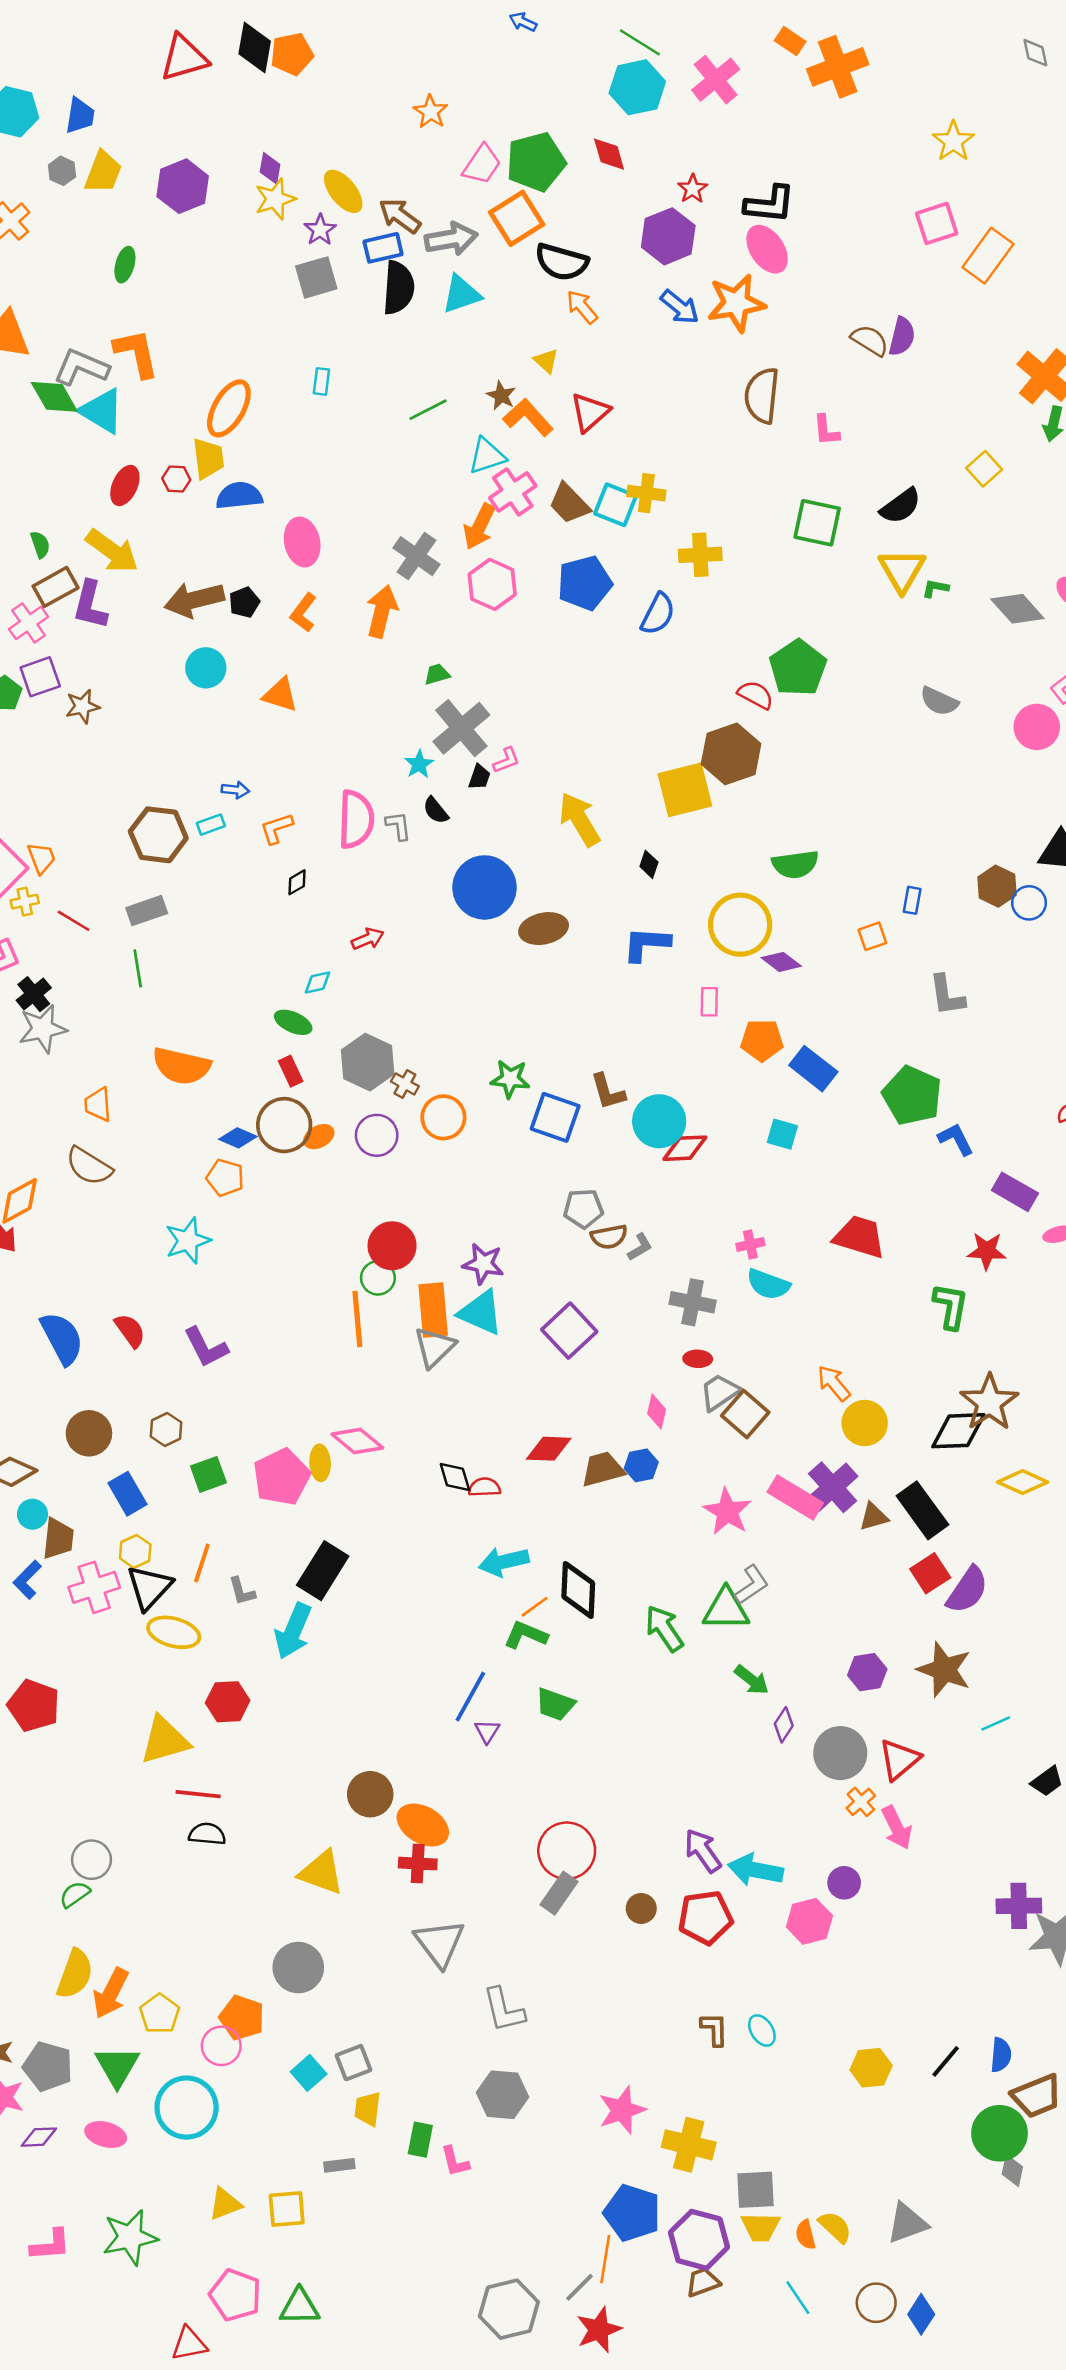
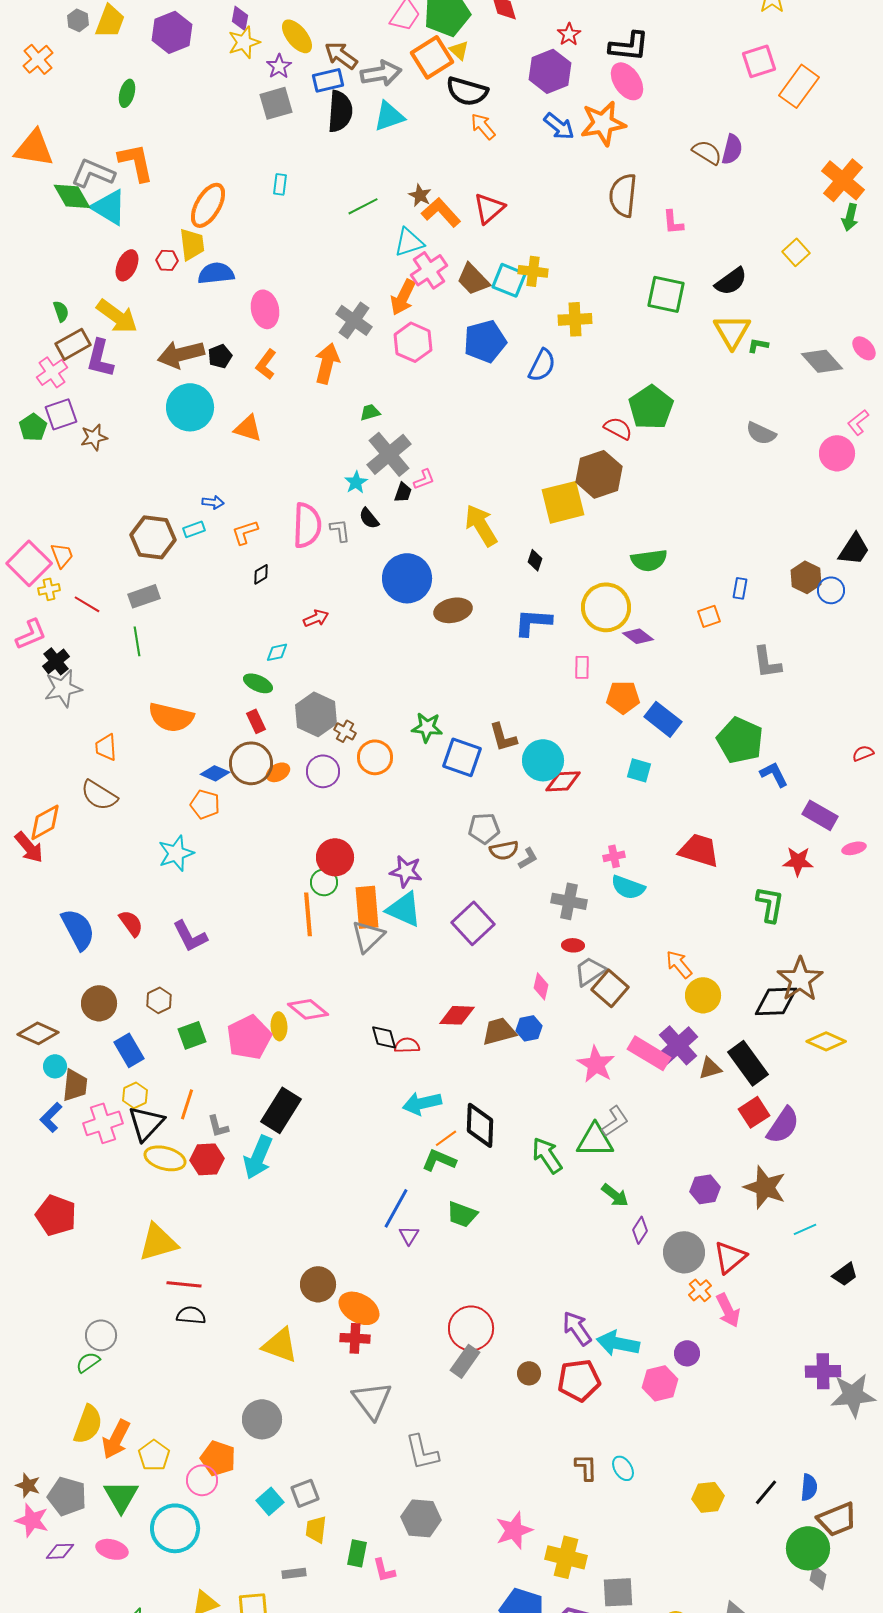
yellow triangle: (546, 361) -> (459, 50), moved
cyan circle: (206, 668) -> (190, 407), size x1.5
red hexagon: (228, 1702) -> (207, 1159), moved

